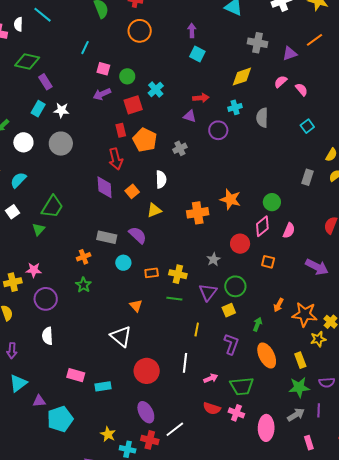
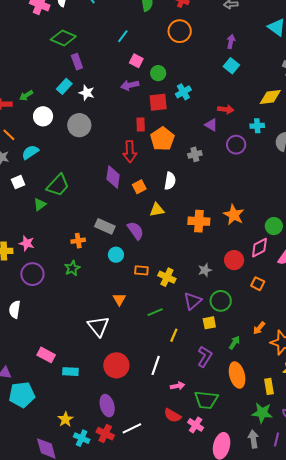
green line: (174, 299) -> (155, 312), moved, turned -42
white semicircle: (47, 336) -> (15, 309), moved
gray arrow: (296, 415) -> (253, 439), turned -78

